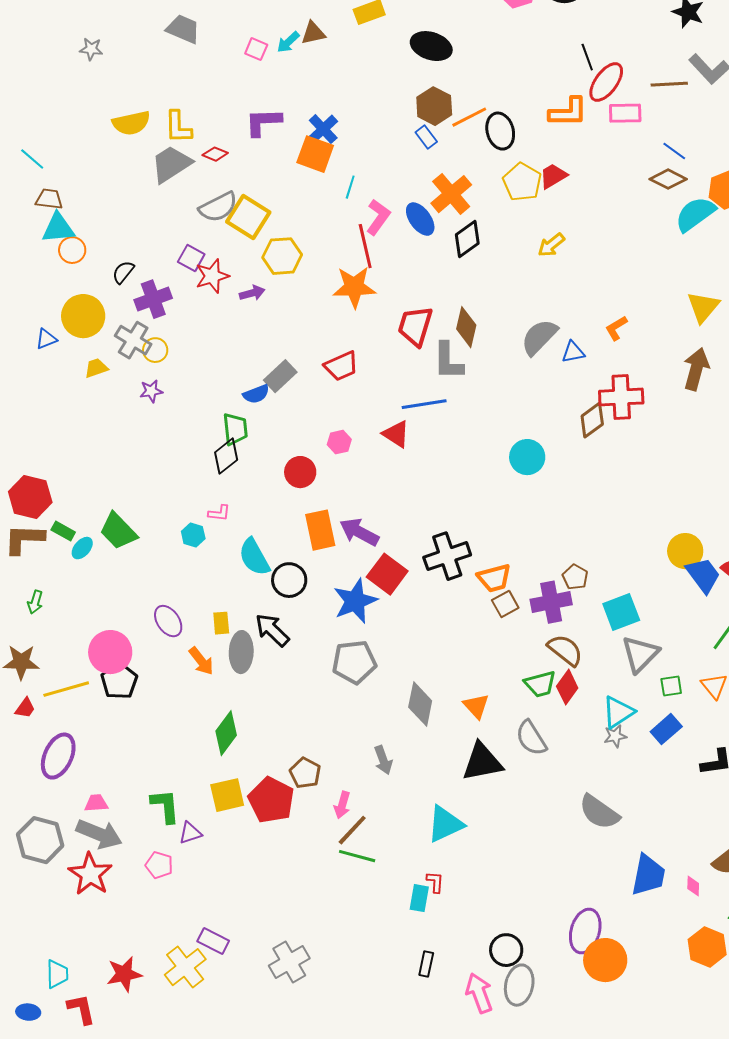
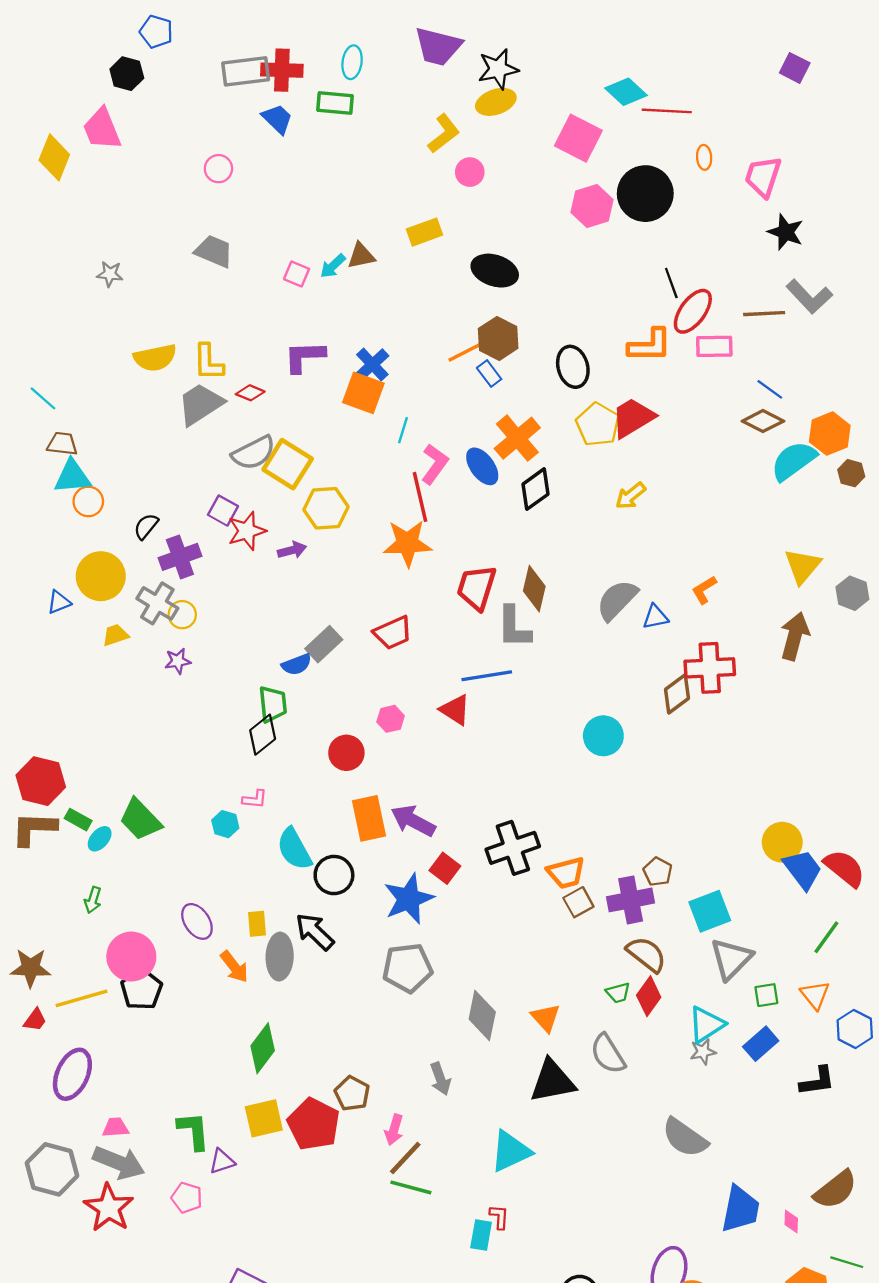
orange line: (469, 117) -> (468, 351), moved
red trapezoid: (553, 176) -> (633, 418), size x1.4
red square: (387, 574) -> (445, 868), size x0.7
green arrow: (35, 602) -> (93, 900), moved
green trapezoid: (540, 684) -> (618, 993), size x0.7

